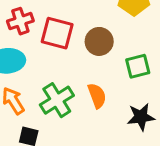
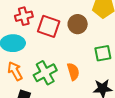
brown circle: (99, 41) -> (78, 24), moved

